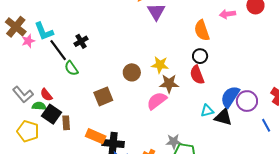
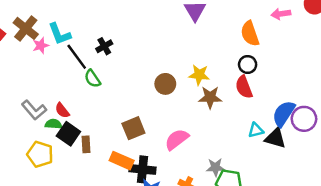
brown square: (103, 96) -> (133, 128), moved
pink semicircle: (157, 101) -> (177, 139), moved

